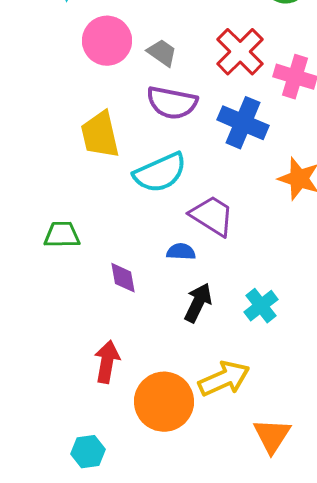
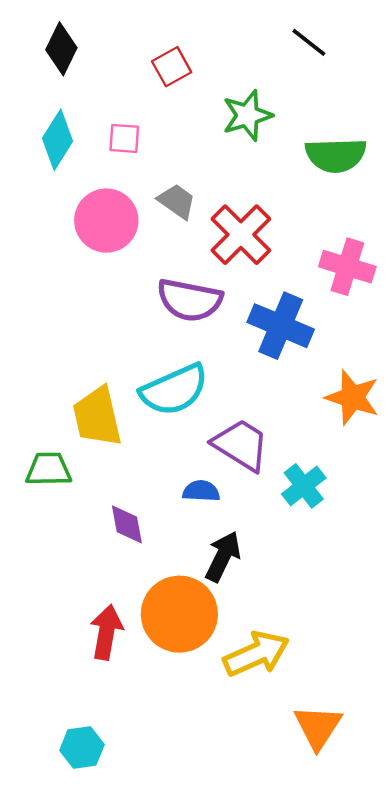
red cross: (240, 52) -> (241, 235), moved
gray trapezoid: (162, 53) -> (177, 201), moved
yellow trapezoid: (100, 135) -> (97, 417), moved
cyan cross: (261, 306) -> (304, 486), moved
orange circle: (164, 402) -> (179, 614), moved

